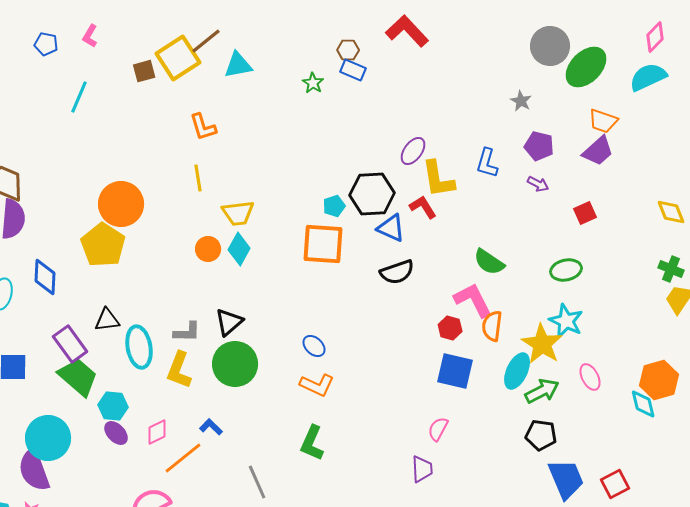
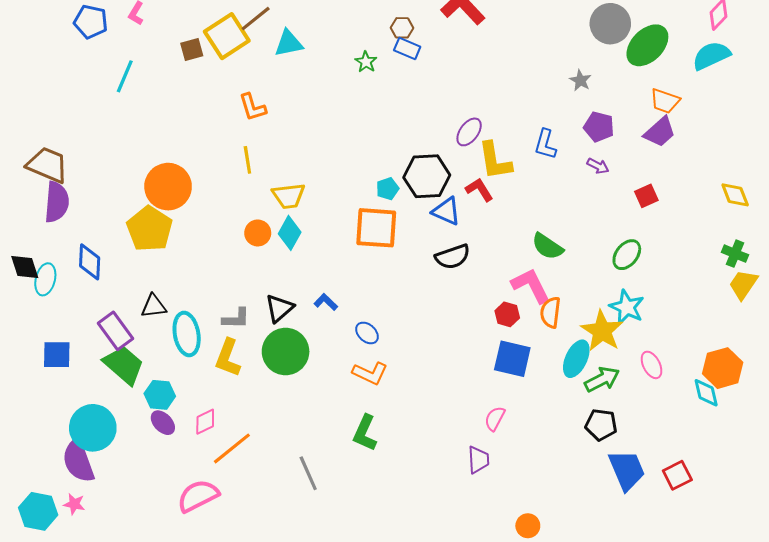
blue pentagon: (46, 44) -> (91, 22), size x1.4
green ellipse: (566, 270) -> (627, 255), turned -40
blue L-shape: (211, 427) -> (326, 302), moved

